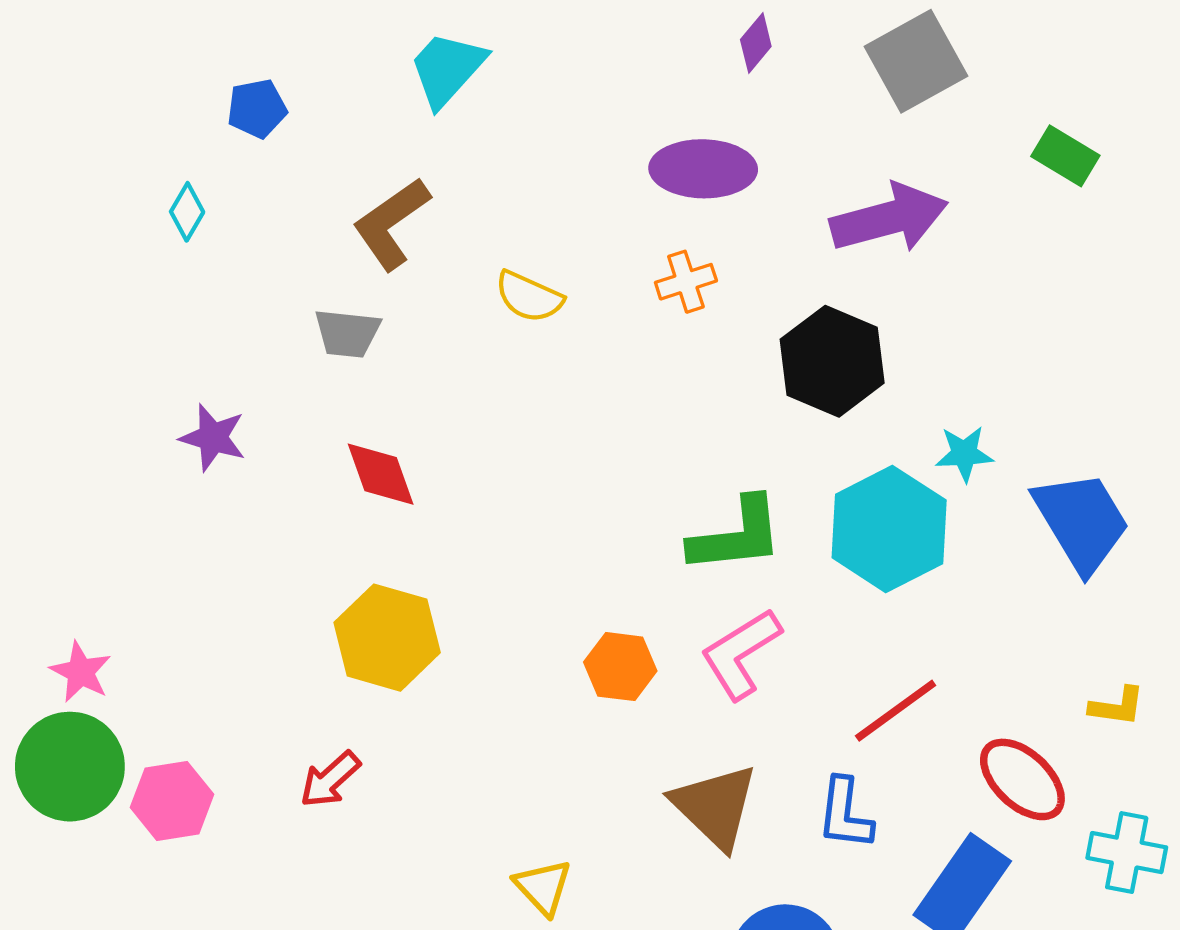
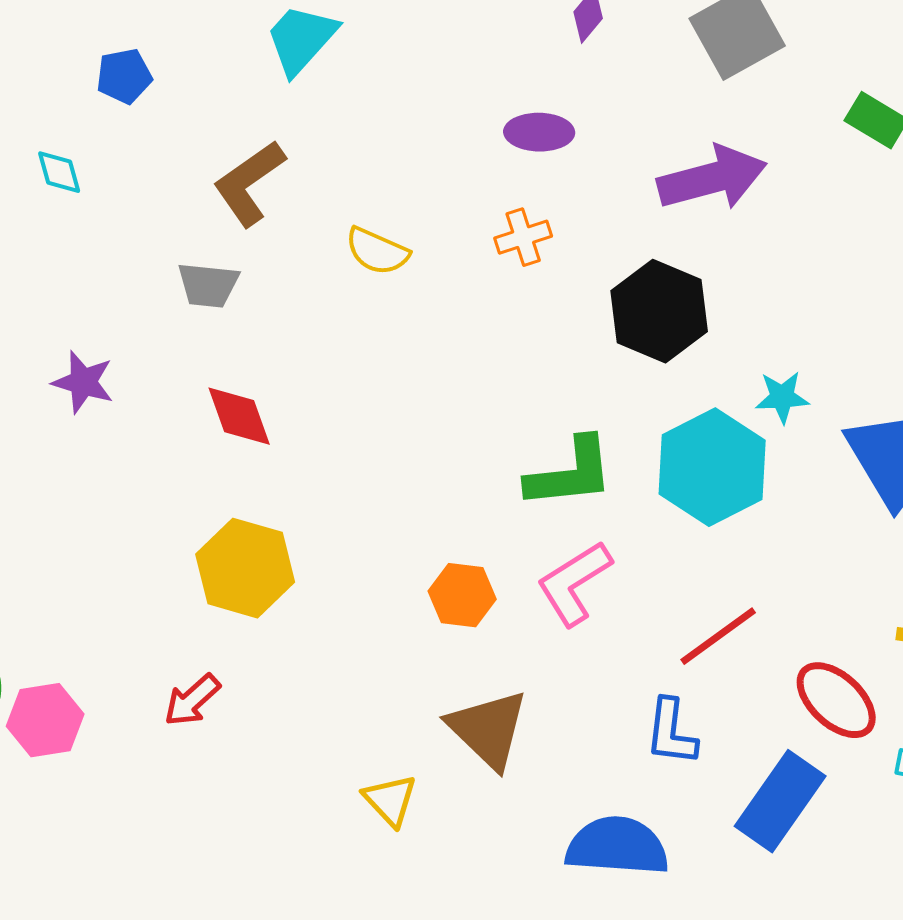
purple ellipse: (703, 169) -> (539, 132), size x0.7
cyan diamond: (187, 212) -> (59, 172), turned -46
brown triangle: (715, 806) -> (488, 729), moved

